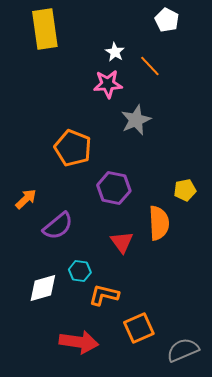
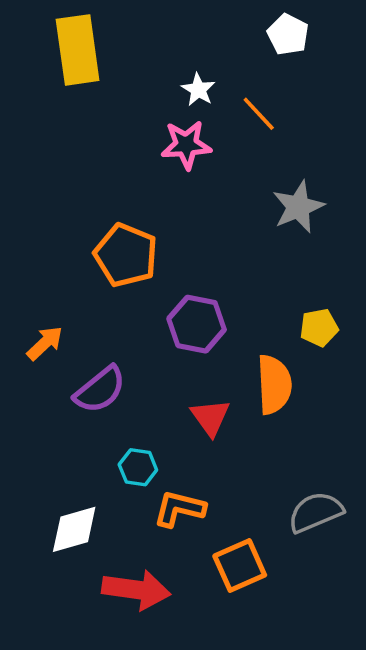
gray star: (136, 120) -> (298, 207), moved
white diamond: (43, 288) -> (74, 529), moved
gray semicircle: (183, 350) -> (316, 512), moved

